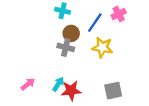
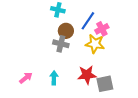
pink cross: (119, 14) -> (102, 29), moved
cyan arrow: (58, 84) -> (54, 78), turned -32
red star: (71, 91) -> (87, 75), moved

